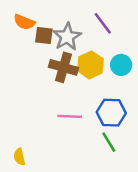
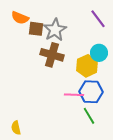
purple line: (103, 23) -> (98, 19), moved
yellow hexagon: (90, 65) -> (87, 66), moved
pink line: (70, 116) -> (74, 95), moved

